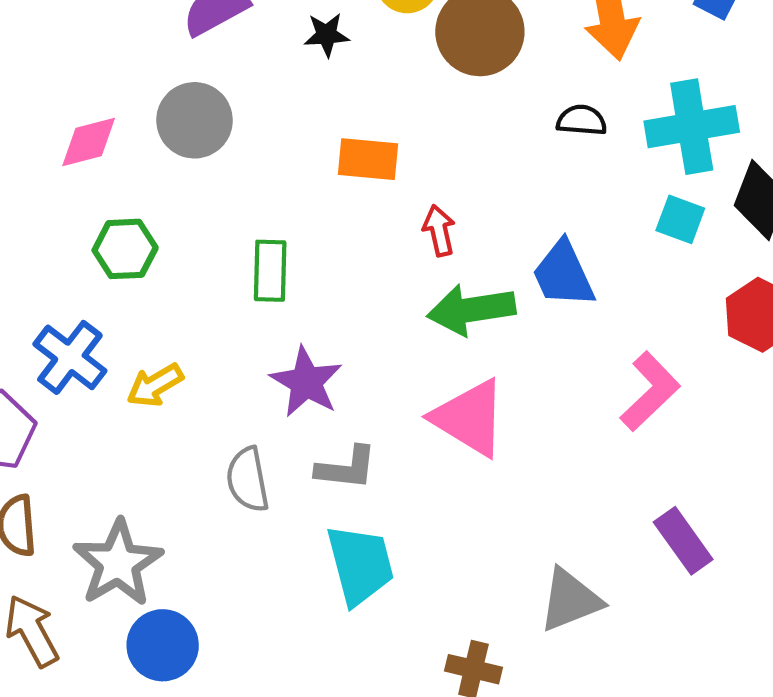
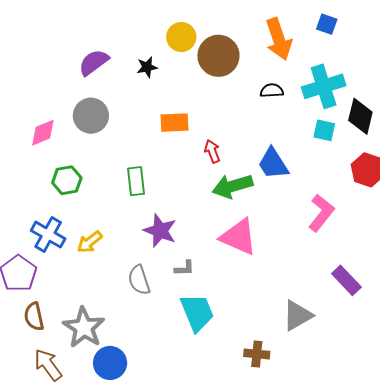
gray L-shape: (346, 468) -> (184, 268), size x0.7

